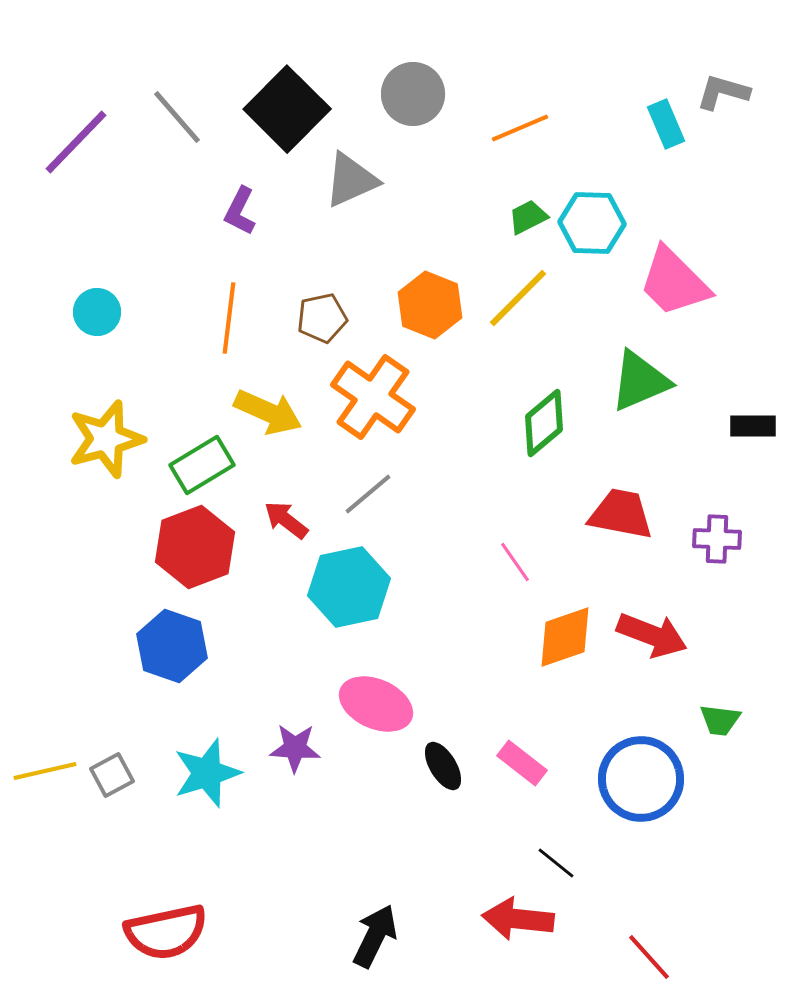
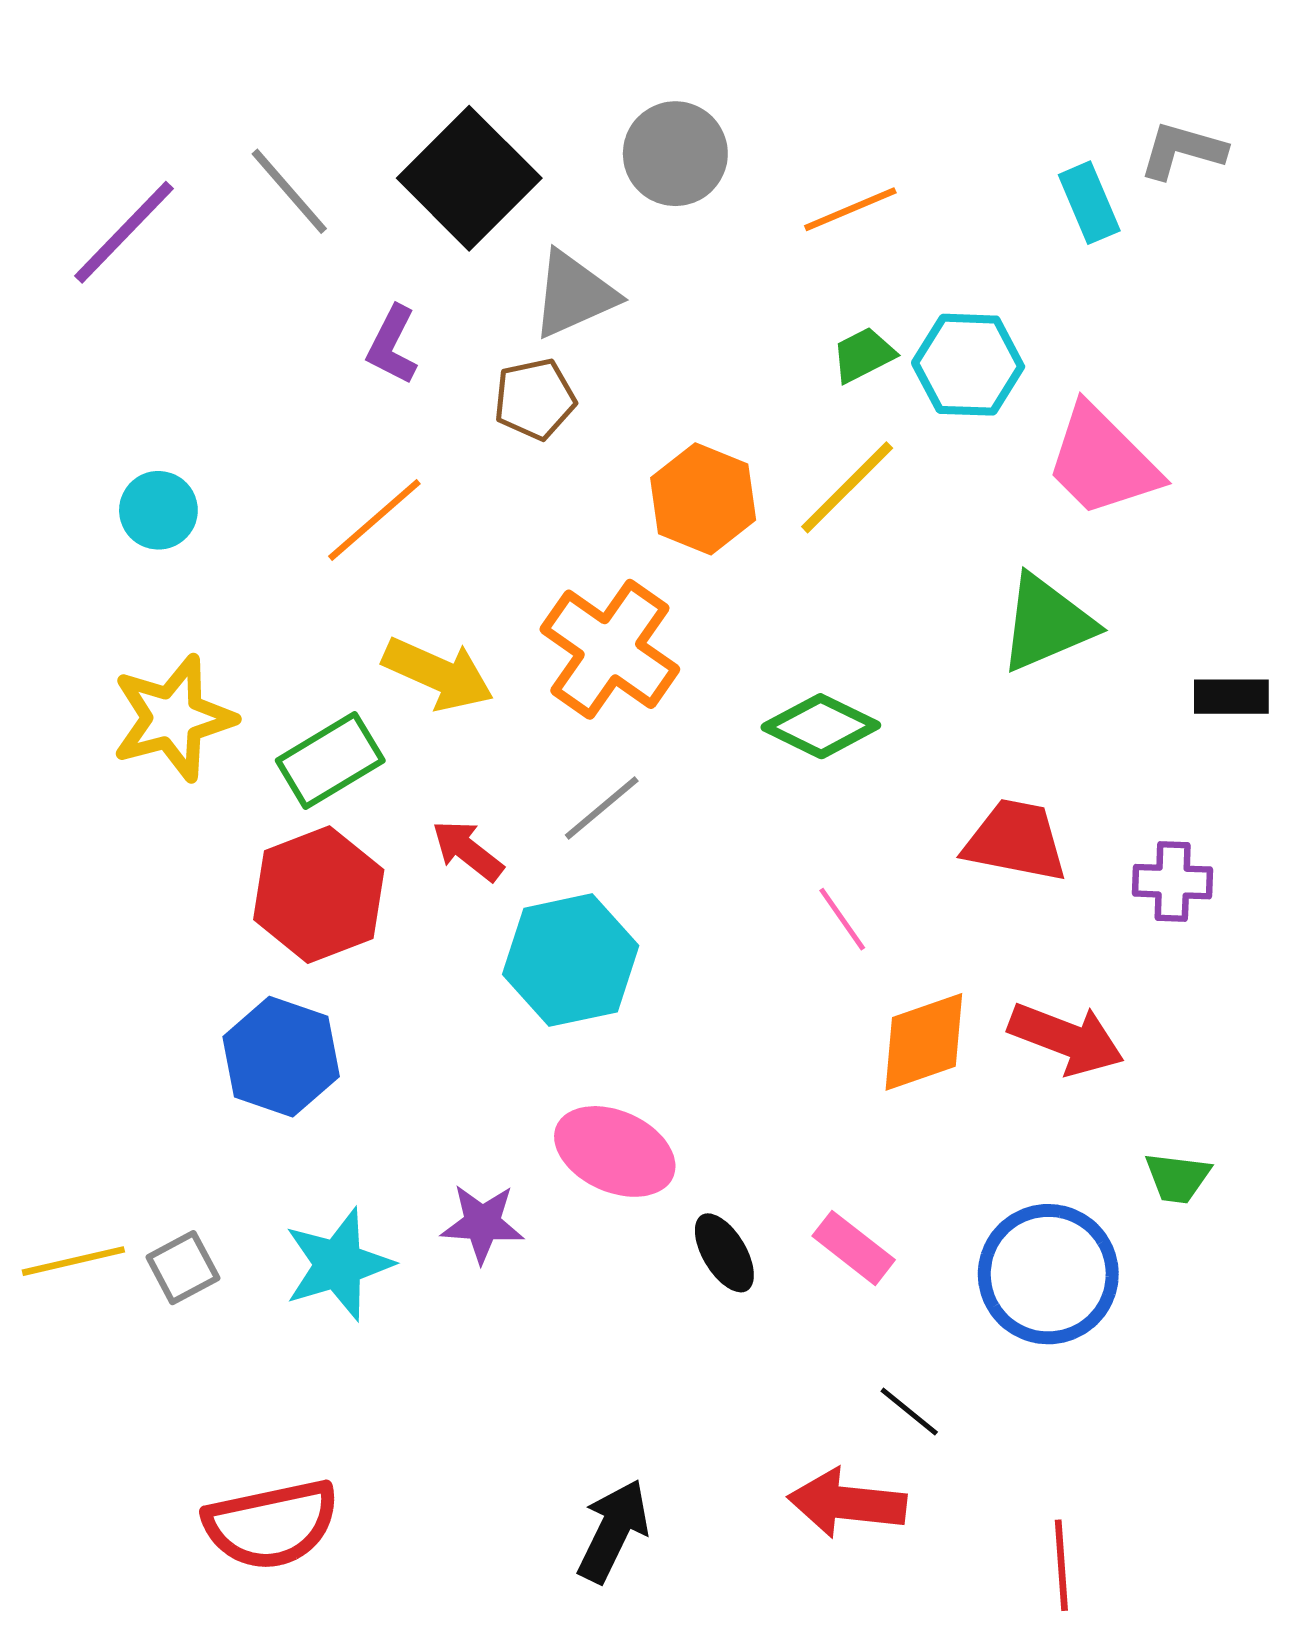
orange line: (229, 318) -> (374, 520), turned 42
brown pentagon: (322, 318) -> (535, 399), moved
green diamond: (544, 423) -> (821, 726), moved, turned 66
red line: (649, 957) -> (1061, 1565), turned 38

